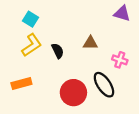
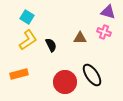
pink cross: (120, 60) -> (104, 32), moved

